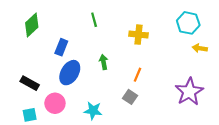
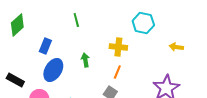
cyan hexagon: (188, 23) -> (143, 23), moved
yellow cross: (138, 35) -> (118, 47), moved

